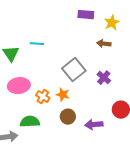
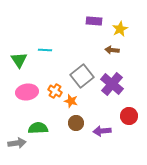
purple cross: (104, 78) -> (112, 84), size x1.6
orange cross: (43, 97) -> (55, 91), moved

